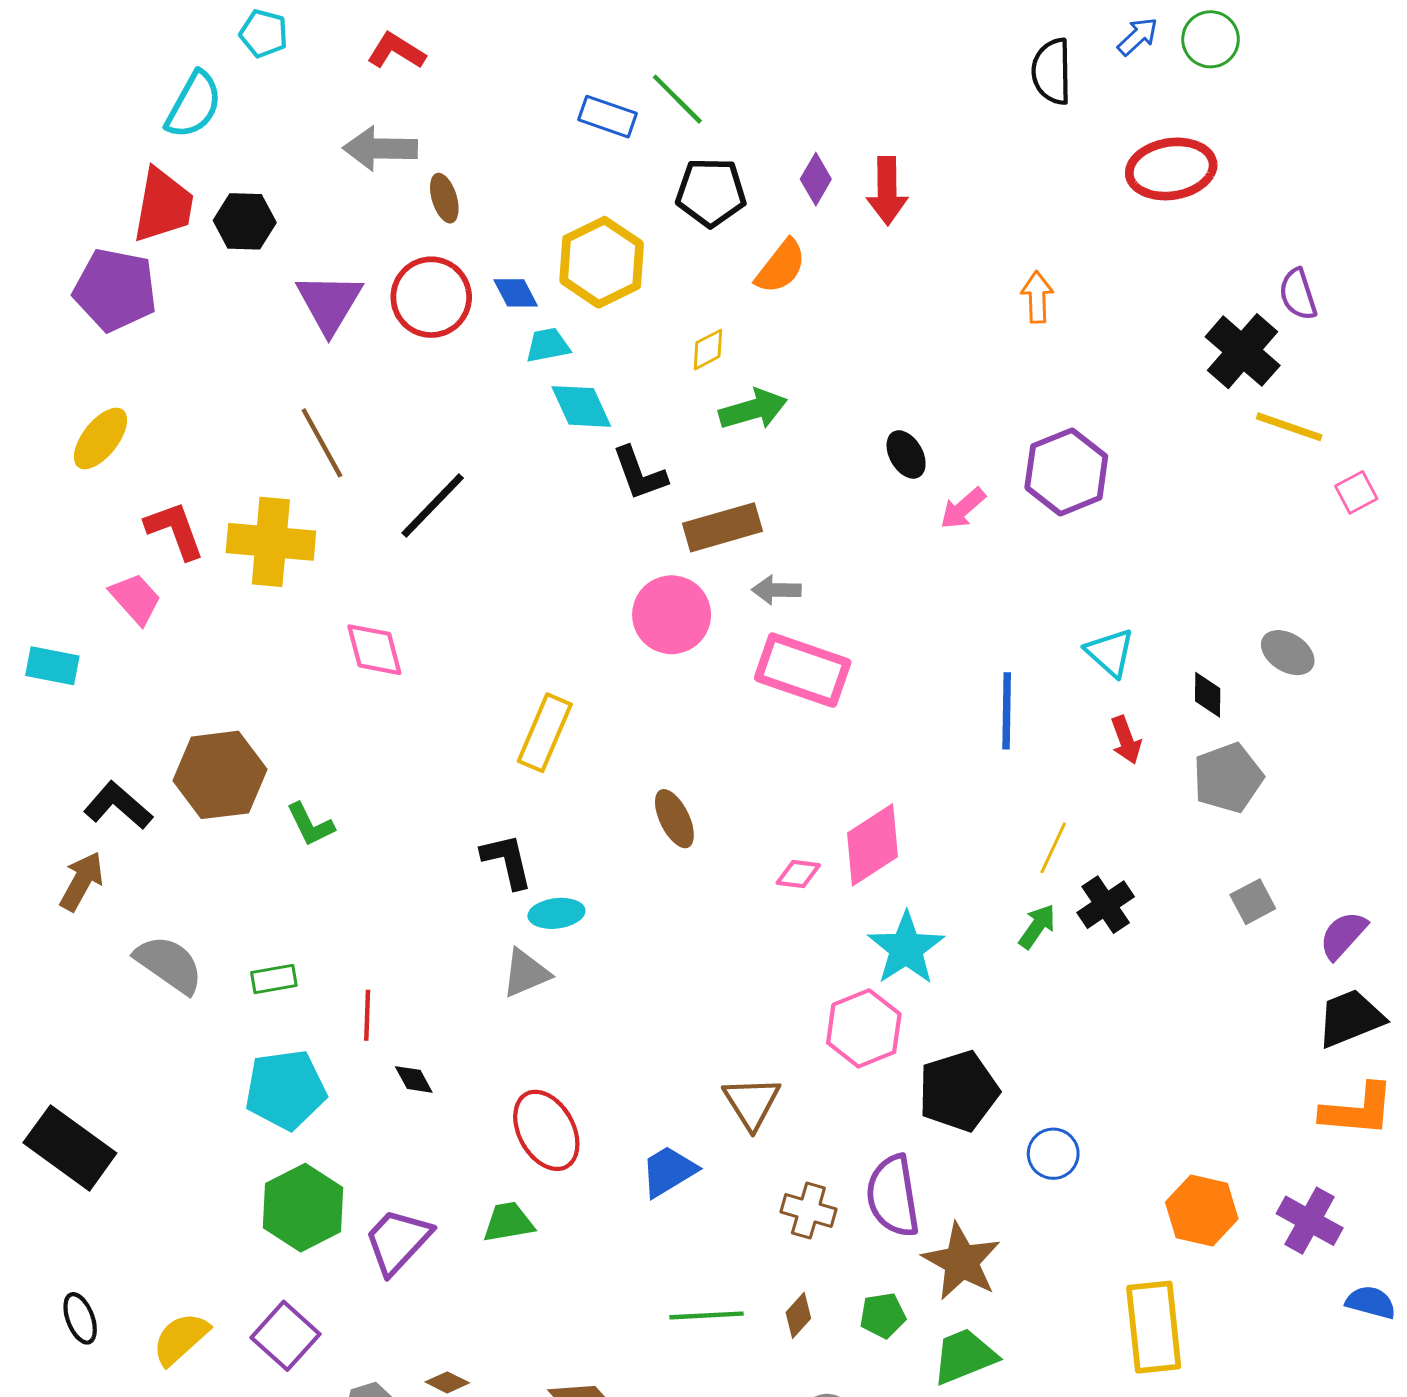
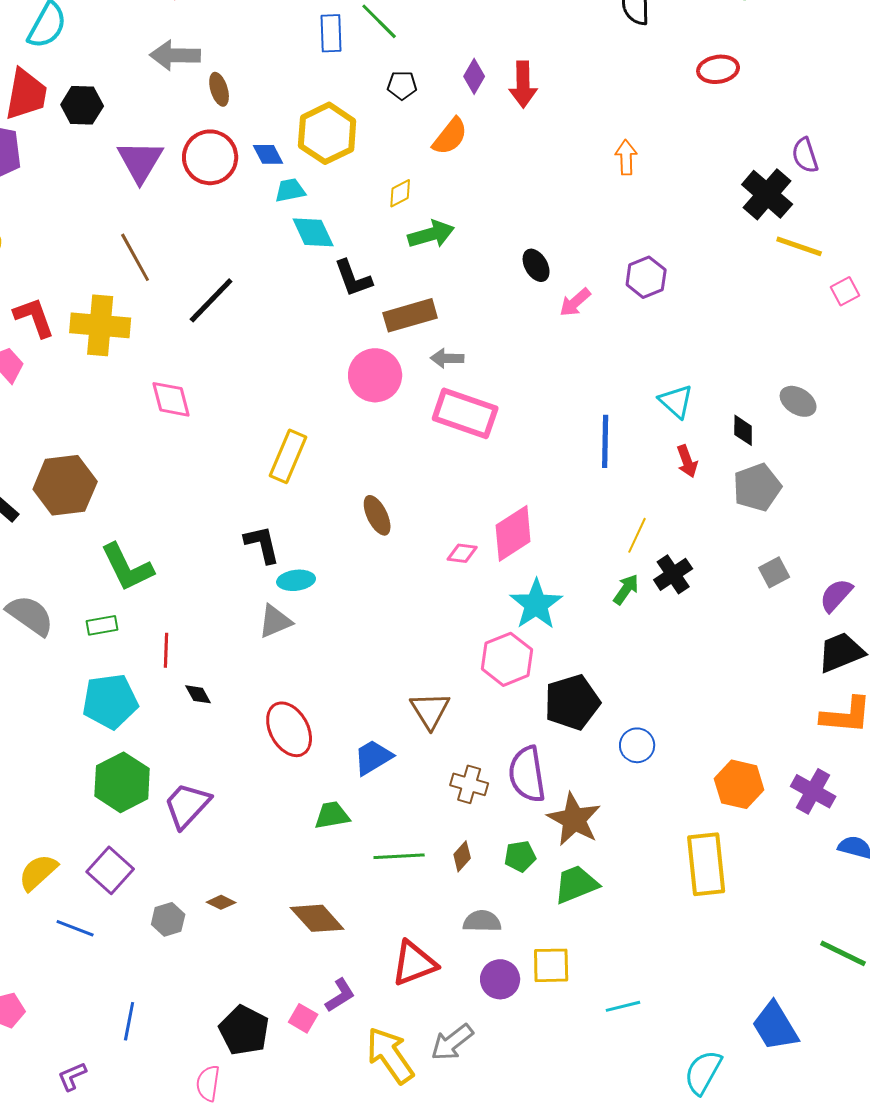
blue rectangle: (607, 117) -> (331, 33), turned 69
red ellipse: (1171, 169) -> (718, 69), size x0.7
black pentagon: (711, 192) -> (402, 85), size x0.6
purple hexagon: (1066, 472) -> (646, 277), size x0.7
green L-shape: (310, 824) -> (127, 567), moved, size x1.6
green trapezoid: (508, 1222) -> (332, 815), moved

